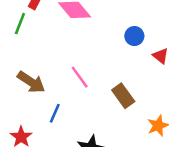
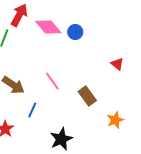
blue circle: (134, 36) -> (75, 32), moved

